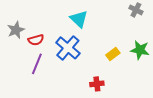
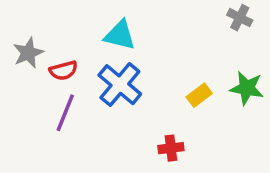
cyan triangle: (79, 19) -> (120, 35), moved, turned -30

